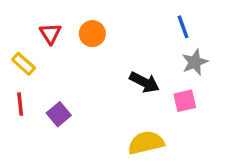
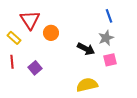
red triangle: (50, 34) -> (30, 20), size x1.5
orange circle: (92, 34) -> (51, 33), moved
gray star: (195, 62) -> (106, 38), moved

